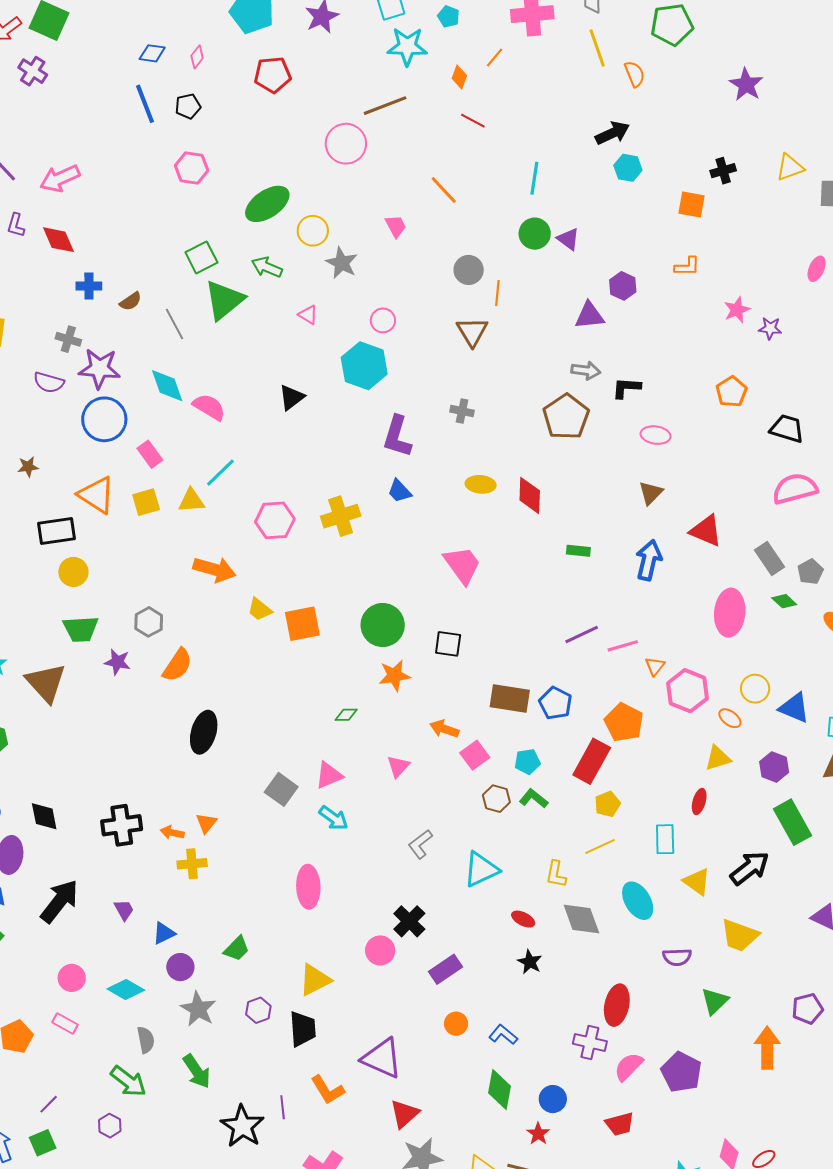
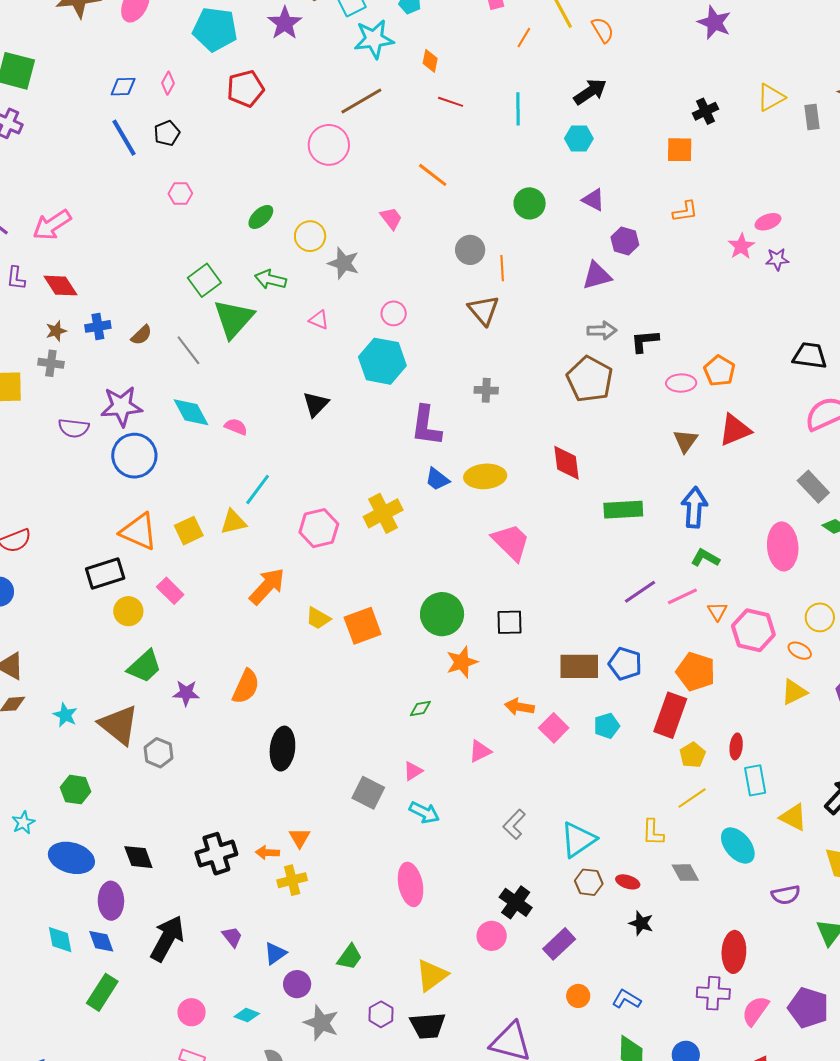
orange line: (495, 58) -> (524, 37), moved
pink hexagon: (192, 168) -> (180, 194), size x0.7
cyan hexagon: (628, 168) -> (579, 138), moved
cyan line: (534, 178) -> (518, 109), moved
green ellipse: (267, 204) -> (261, 217), size x0.6
purple triangle: (568, 239) -> (593, 200), moved
pink ellipse: (817, 269) -> (768, 222), moved, turned 55
gray cross: (68, 339) -> (51, 363), moved
orange pentagon: (731, 392) -> (719, 371), moved
pink semicircle: (209, 407) -> (236, 427), size x0.7
pink rectangle: (150, 454) -> (170, 591), moved
brown star: (28, 467) -> (56, 331), moved
yellow ellipse: (481, 484) -> (485, 476), moved, size x1.4
red triangle: (706, 531) -> (735, 430), moved, turned -36
green rectangle: (578, 551) -> (623, 510), size x1.6
orange arrow: (214, 569) -> (267, 586), turned -54
gray hexagon: (149, 622) -> (159, 753), moved
green trapezoid: (81, 629) -> (145, 666), turned -30
pink triangle: (398, 766) -> (480, 751), turned 30
pink triangle: (329, 775) -> (413, 771), size x0.7
green L-shape: (534, 798) -> (705, 558), moved
brown hexagon: (496, 799) -> (589, 882), moved
red ellipse: (699, 801) -> (736, 746), moved
gray diamond: (581, 919) -> (685, 873), size x0.7
cyan diamond: (126, 990) -> (247, 1015), size x0.7
black trapezoid: (303, 1029) -> (428, 1026), turned 99

